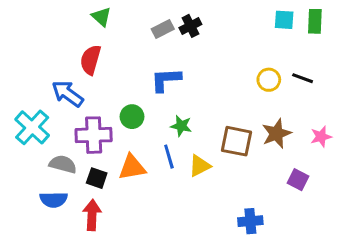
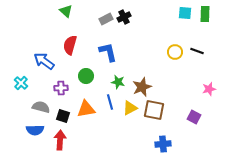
red semicircle: (91, 60) -> (70, 45), moved
blue L-shape: (166, 80) -> (108, 52), turned 80
cyan cross: (32, 127) -> (21, 83), size x0.6
brown star: (276, 134) -> (142, 87), moved
purple cross: (94, 135) -> (61, 88), size x0.6
brown square: (237, 141) -> (154, 110), moved

